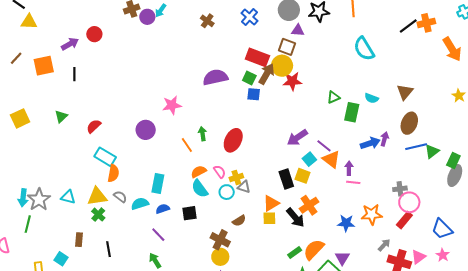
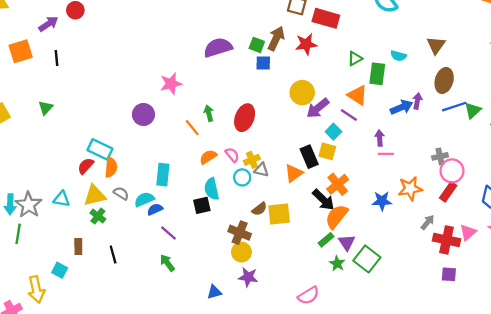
red rectangle: (257, 57) -> (326, 18), moved
yellow circle: (282, 66) -> (302, 93), moved
red semicircle: (94, 126) -> (86, 166), moved
orange triangle: (331, 159) -> (357, 95), moved
cyan semicircle: (200, 189) -> (212, 189), moved, turned 30
orange triangle: (271, 203) -> (294, 173), moved
blue semicircle: (163, 209) -> (155, 209), moved
yellow square: (269, 218) -> (279, 214), moved, size x1.5
orange semicircle: (314, 250) -> (337, 216), moved
purple triangle: (342, 258) -> (347, 242), moved

